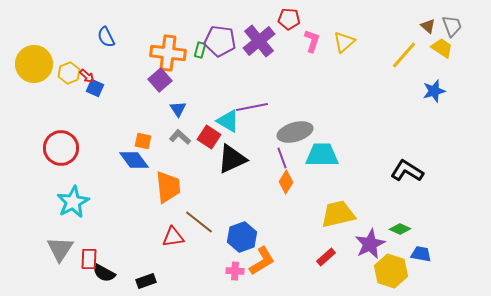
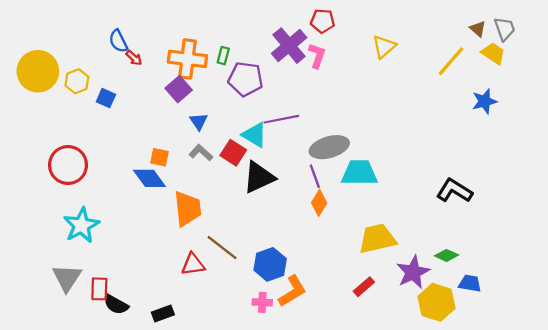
purple pentagon: (220, 41) -> (246, 79), moved
pink L-shape: (312, 41) -> (317, 56), moved
red arrow: (87, 76) -> (134, 58), moved

